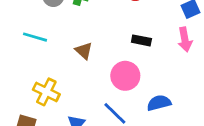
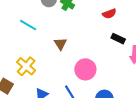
black rectangle: (141, 40) -> (118, 39), moved

